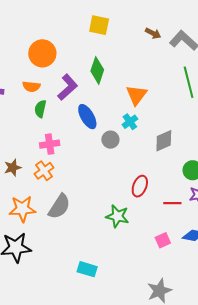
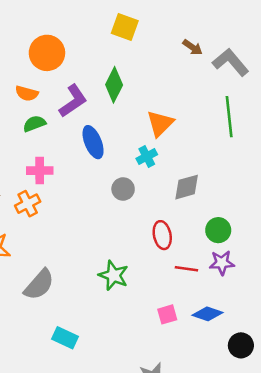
green semicircle: (40, 109) -> (34, 124), turned 48
gray circle: (110, 140) -> (123, 189), moved
red ellipse: (140, 186) -> (162, 235), moved, turned -40
gray semicircle: (59, 206) -> (39, 285), moved

